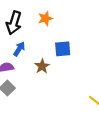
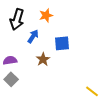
blue arrow: (19, 49) -> (33, 36), moved

